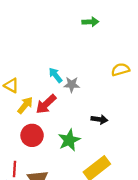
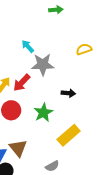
cyan arrow: (55, 75) -> (28, 46), moved
gray star: (72, 84) -> (43, 65), size x1.6

